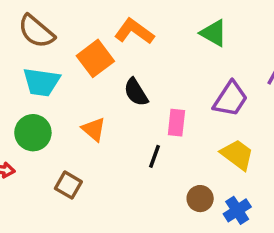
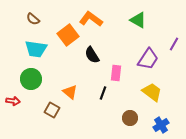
brown semicircle: (36, 31) -> (33, 19), size x0.6
orange triangle: (94, 129) -> (70, 92), moved
blue cross: (237, 210) -> (161, 125), moved

